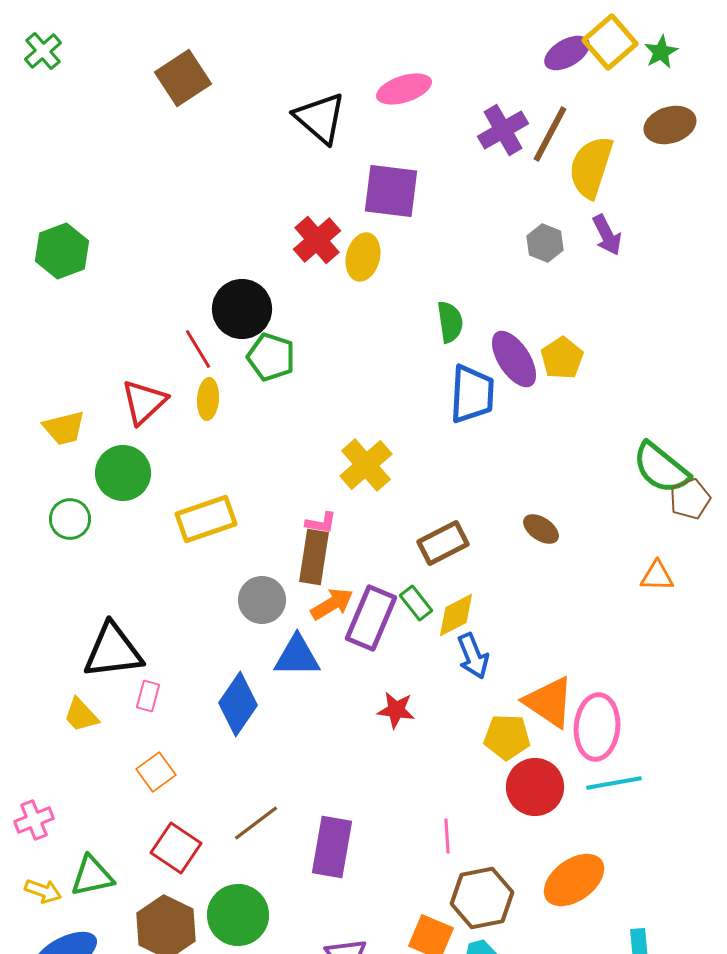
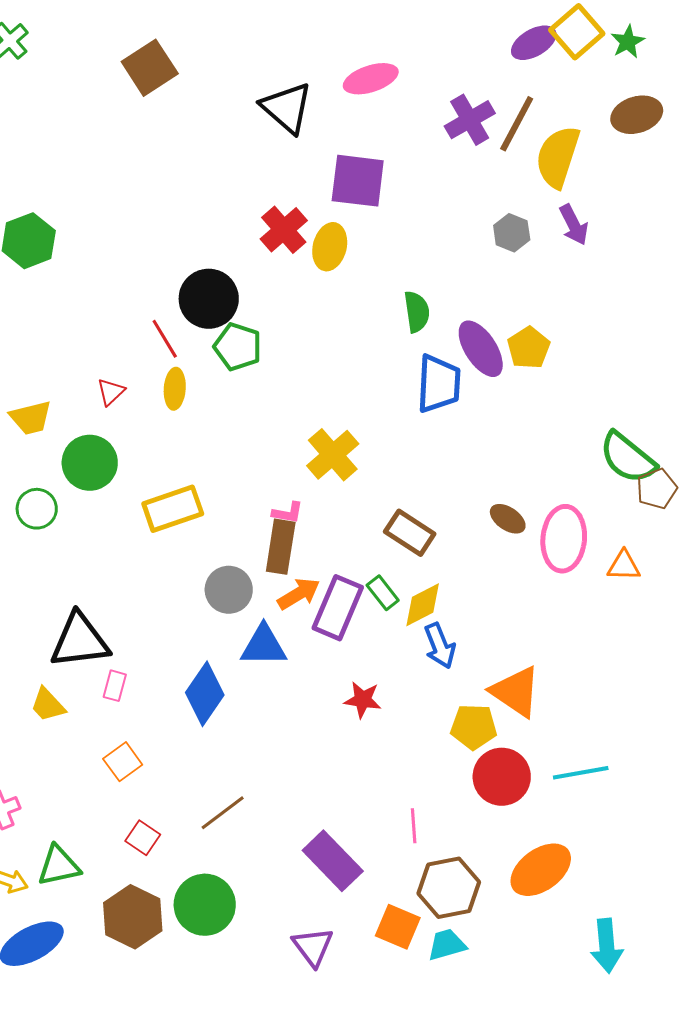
red triangle: (144, 402) -> (111, 392), size x0.6
brown rectangle: (443, 543) -> (410, 533), turned 60
pink ellipse: (597, 727) -> (564, 539), moved
purple rectangle: (332, 847) -> (333, 861), moved, turned -54
red square: (176, 848) -> (143, 838), size x0.7

